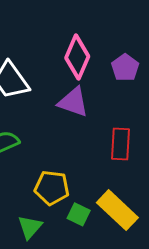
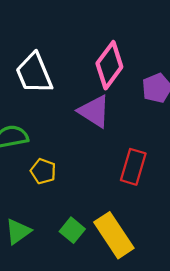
yellow pentagon: (52, 188) -> (43, 171), moved, size x0.7

